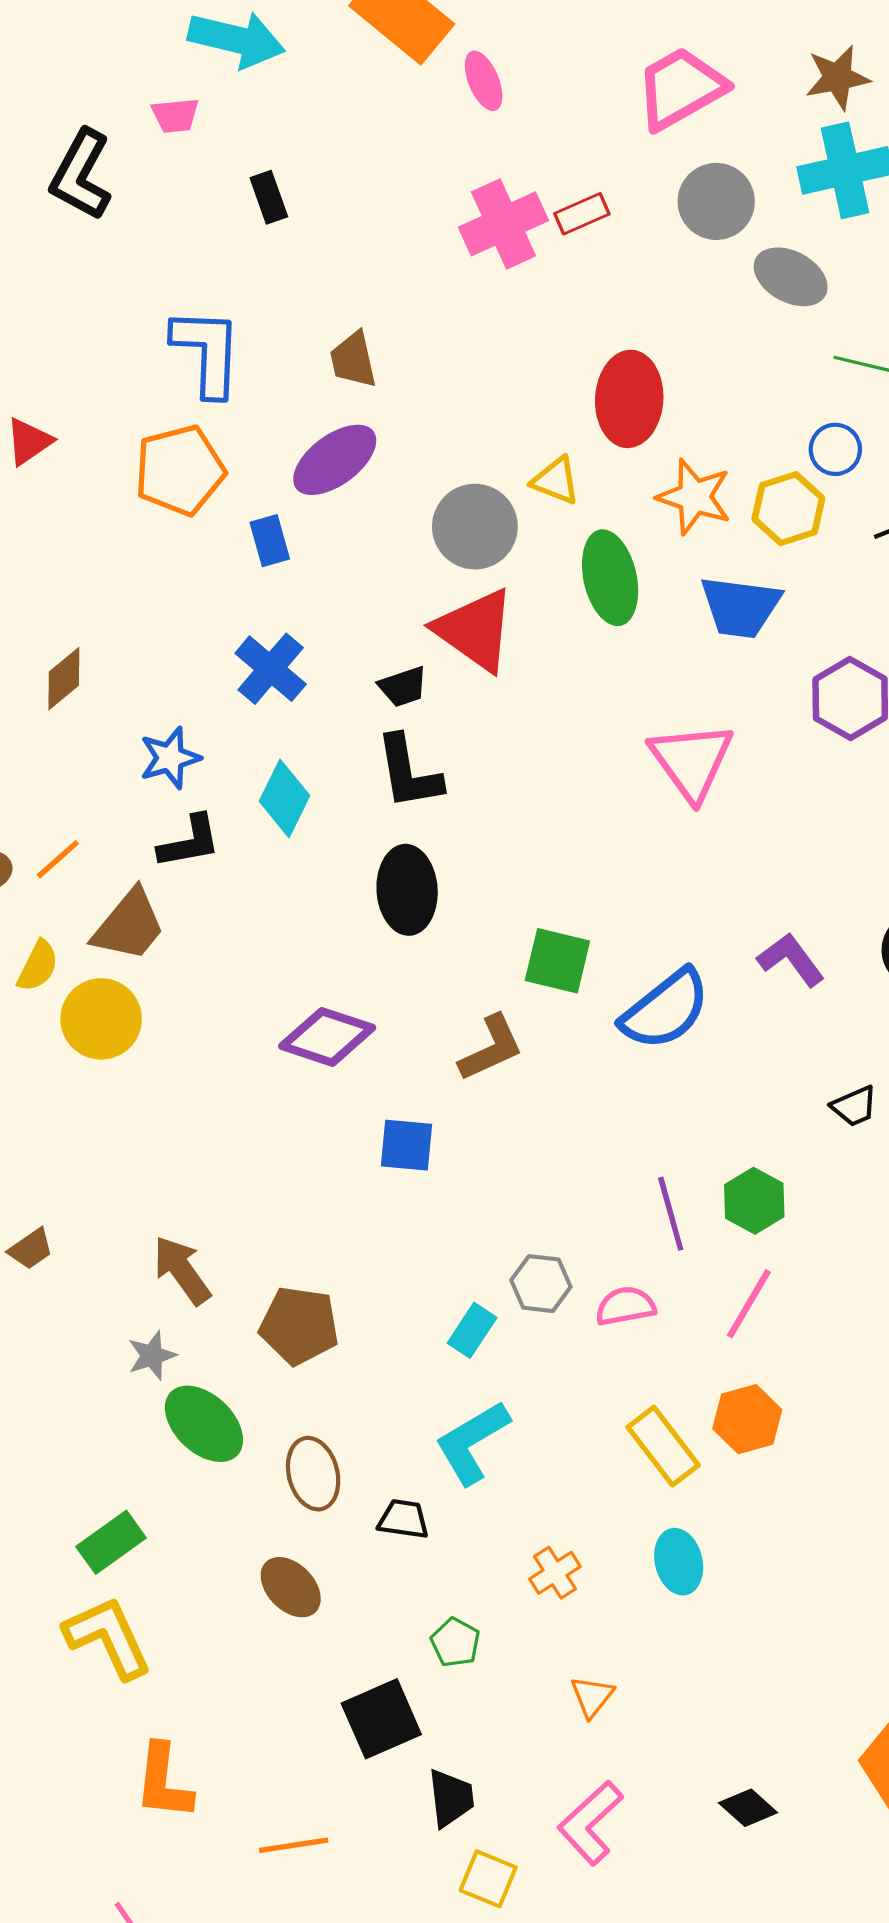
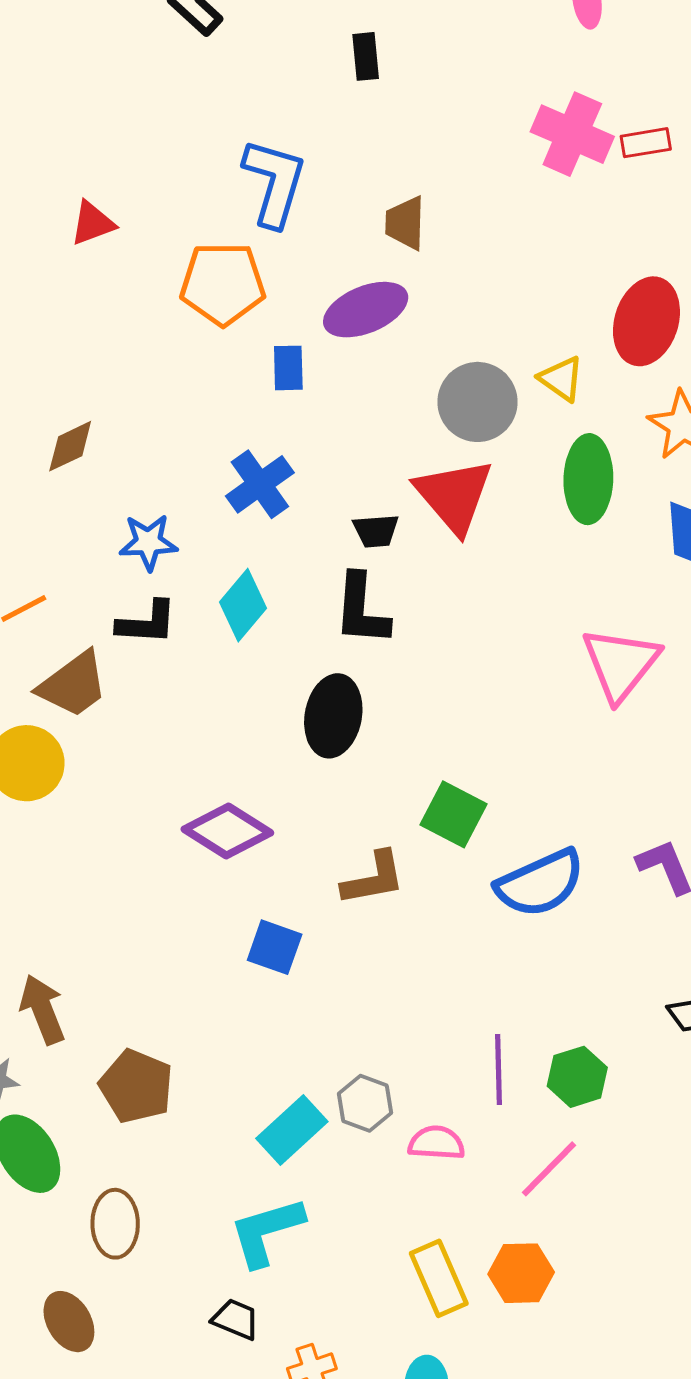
pink cross: (503, 224) -> (572, 134), turned 34
cyan rectangle: (472, 1330) -> (292, 1130), size x1.4
black trapezoid: (403, 1519) -> (236, 1319), moved

